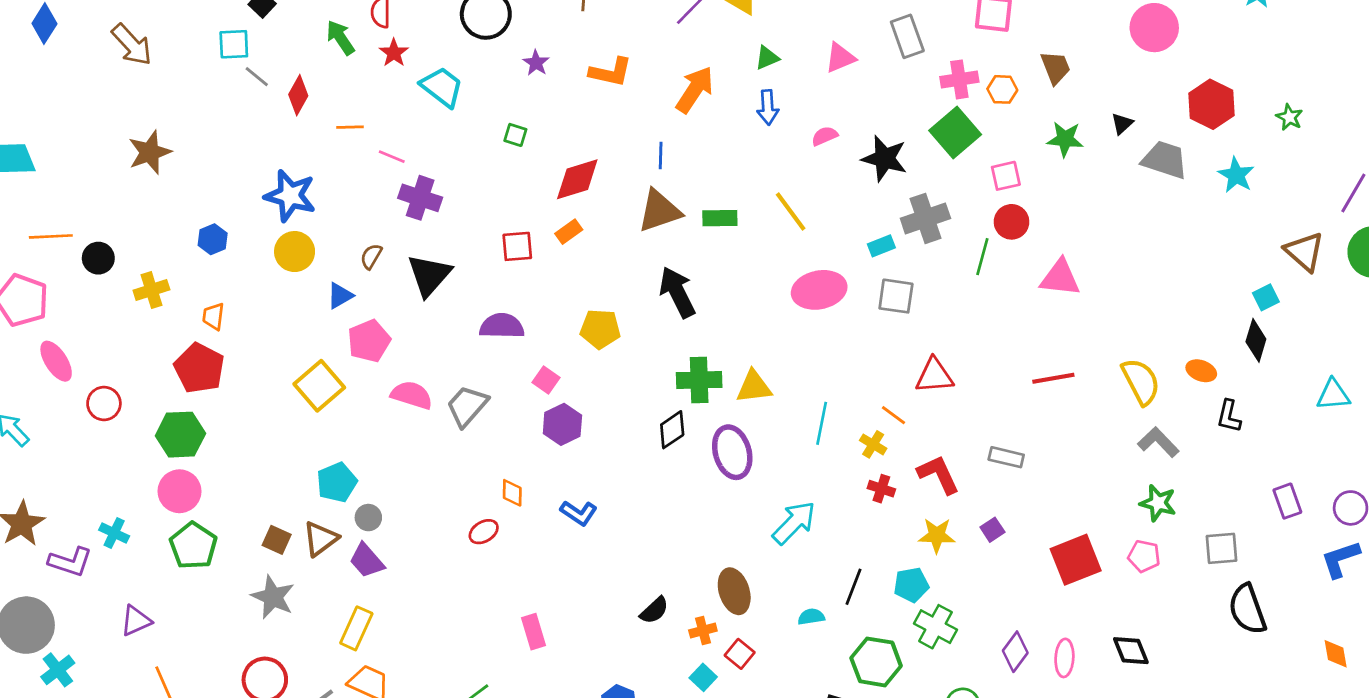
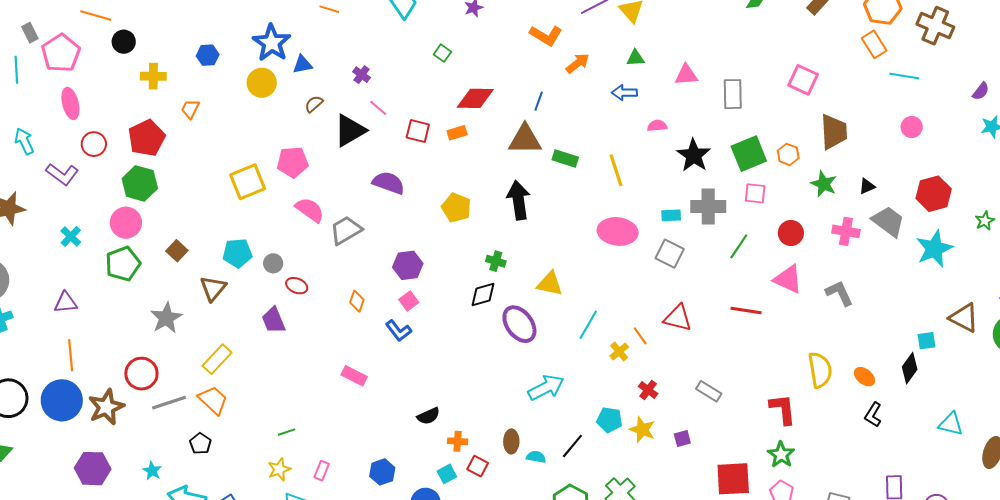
pink circle: (1154, 28) -> (912, 127), size x0.6
gray rectangle: (907, 36) -> (733, 94), moved
brown trapezoid: (1056, 67) -> (834, 132), size x1.4
orange L-shape: (611, 72) -> (546, 35), moved
pink cross: (959, 79) -> (846, 231), moved
orange hexagon: (1002, 89) -> (788, 154), moved
orange arrow: (695, 90) -> (578, 63), size x0.7
blue arrow: (768, 107) -> (624, 93), turned 75
pink line: (392, 157) -> (378, 108), moved
cyan star: (1236, 175) -> (934, 249), size x1.4
pink square: (1006, 176) -> (755, 193), moved
purple cross: (420, 198) -> (362, 75), size x0.6
red circle: (1012, 222) -> (791, 233), moved
brown triangle: (1304, 252) -> (964, 318), turned -32
blue triangle: (340, 296) -> (302, 64), moved
red pentagon: (199, 368) -> (147, 138), moved
red line: (1053, 378) -> (746, 310), moved
pink square: (546, 380) -> (409, 301), moved
green cross: (699, 380) -> (496, 261), moved, size x0.6
gray L-shape: (1158, 442) -> (839, 293), moved
purple ellipse: (732, 452) -> (519, 324), turned -39
red L-shape: (938, 474) -> (783, 409), moved
red cross: (881, 489) -> (648, 390), moved
green star: (1158, 503) -> (781, 455), moved
gray circle: (368, 518) -> (273, 263), moved
red ellipse: (484, 532) -> (297, 286), moved, turned 35
brown triangle: (321, 539) -> (213, 288), turned -32
brown square: (277, 540) -> (177, 251), moved
purple trapezoid: (367, 561) -> (273, 320), moved
purple L-shape: (70, 562) -> (62, 174), moved
cyan pentagon: (911, 585) -> (609, 420), moved
brown ellipse: (734, 591) -> (511, 441), moved, size x0.7
pink rectangle: (533, 632) -> (354, 376), moved, turned -65
red square: (740, 654) -> (478, 466), turned -30

